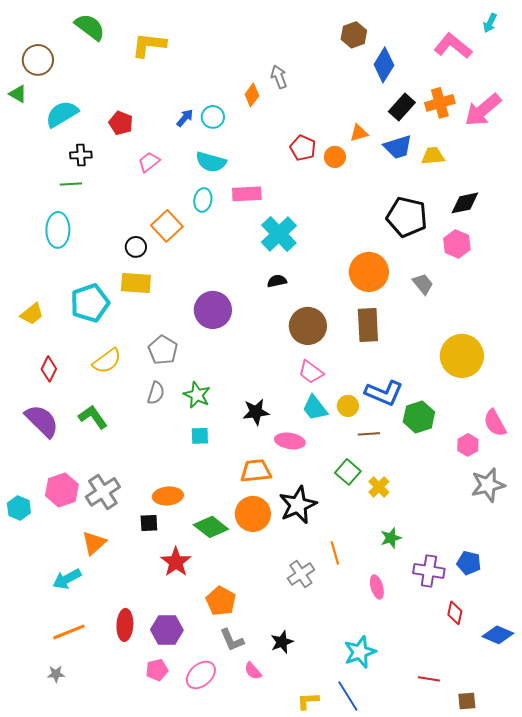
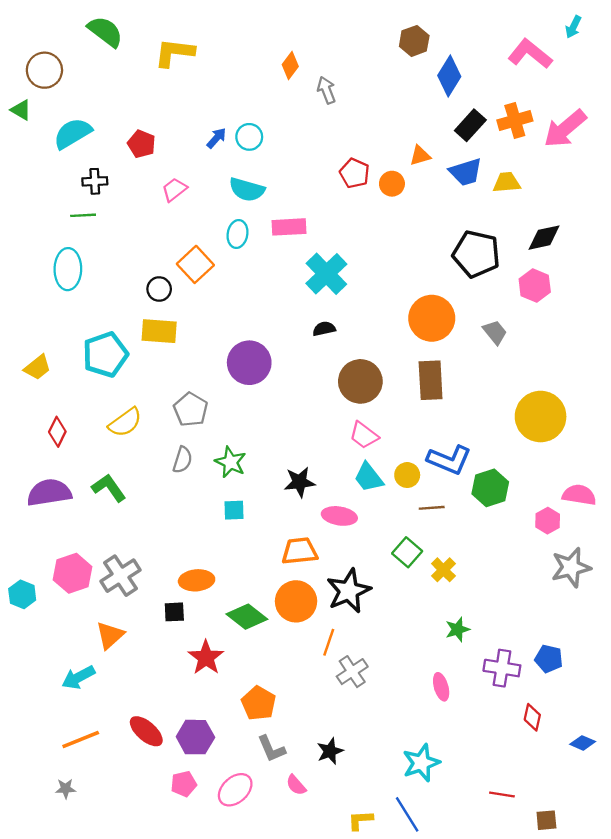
orange diamond: (252, 95) -> (290, 66), moved
purple semicircle: (42, 421) -> (49, 493), turned -54
pink semicircle: (495, 423) -> (579, 495), turned 128
orange line: (335, 553) -> (329, 642), moved, turned 35
red ellipse: (125, 625) -> (146, 731), turned -52
blue diamond: (498, 635) -> (583, 743), size x0.7

